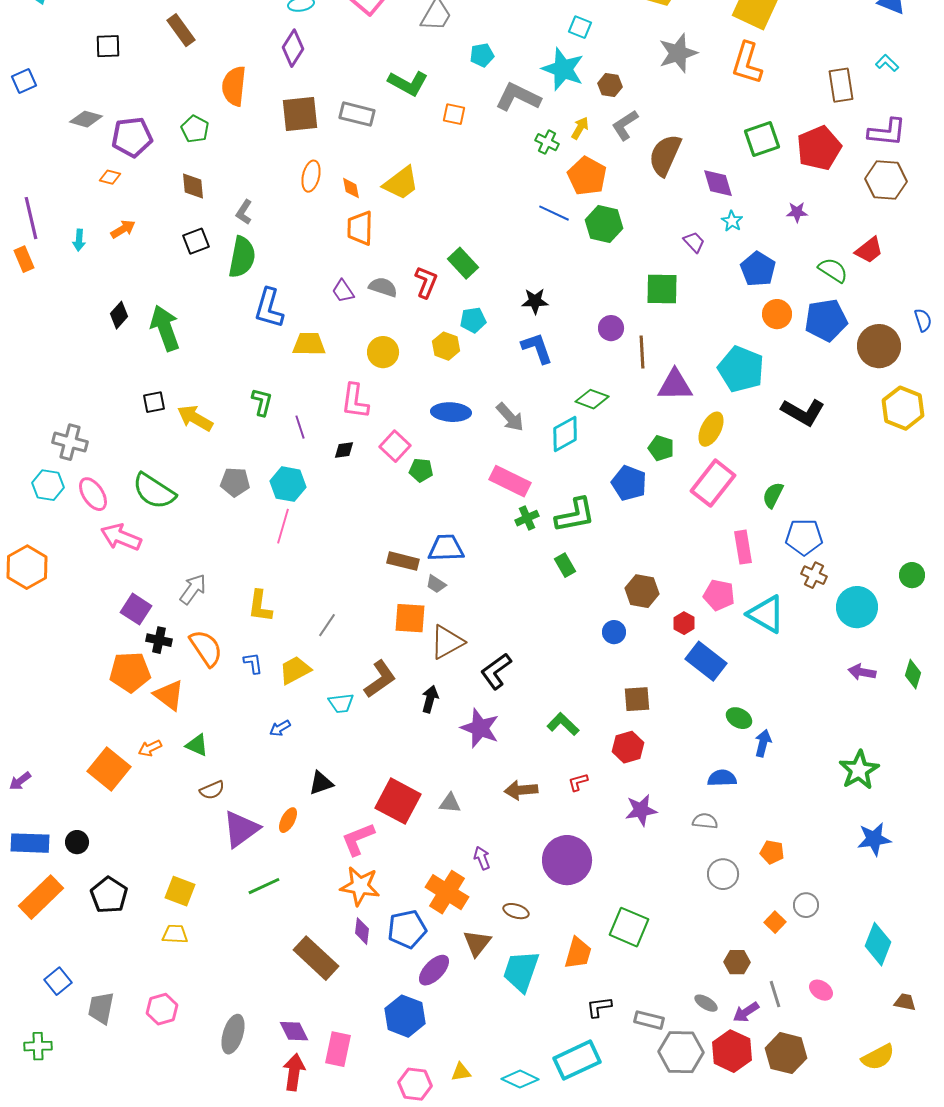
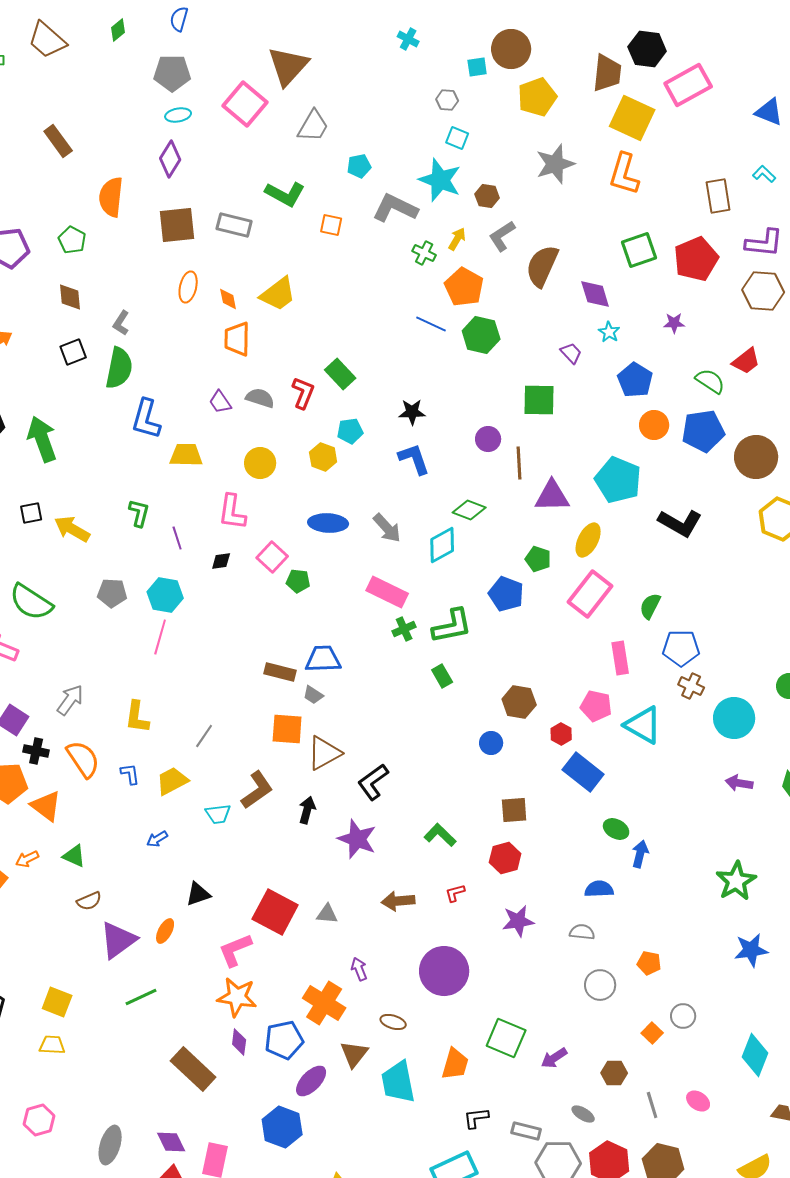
cyan trapezoid: (521, 971) -> (398, 1082), turned -30
purple arrow: (746, 1012) -> (554, 1058), moved

